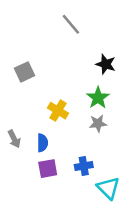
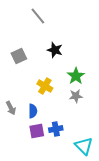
gray line: (71, 24) -> (38, 16), moved
black star: (106, 64) -> (55, 50), moved
blue cross: (84, 166) -> (56, 129), moved

